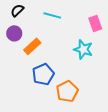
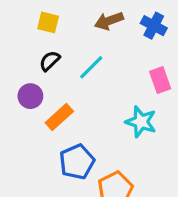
black semicircle: (17, 10) -> (50, 61), moved
cyan line: (52, 15) -> (91, 67), turned -60

